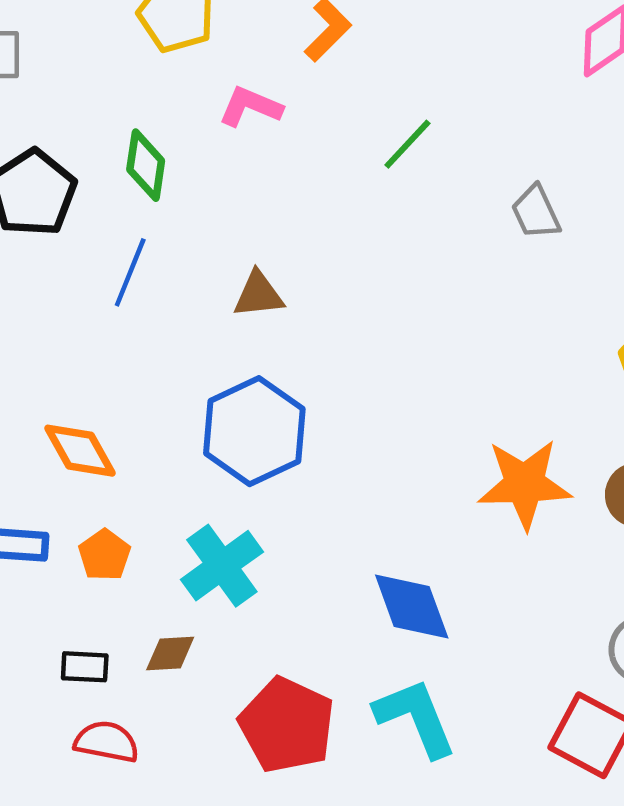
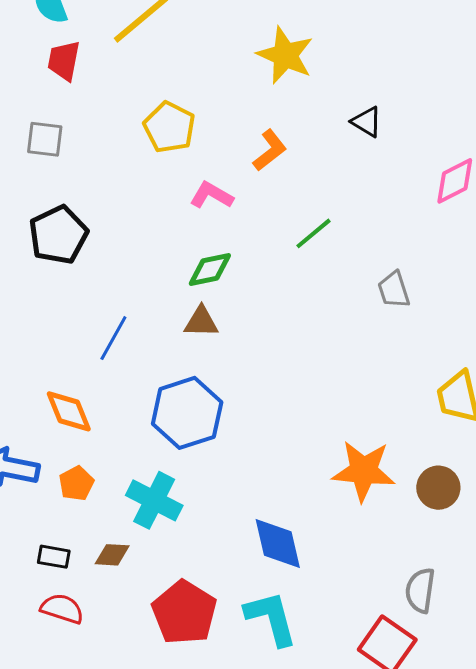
green diamond: (146, 165) -> (210, 269), moved, turned 63
blue line: (130, 272) -> (113, 338), moved
cyan cross: (222, 566) -> (154, 500), turned -34

